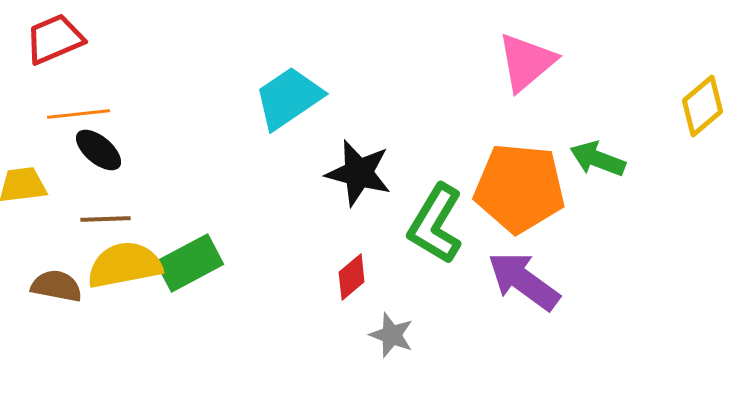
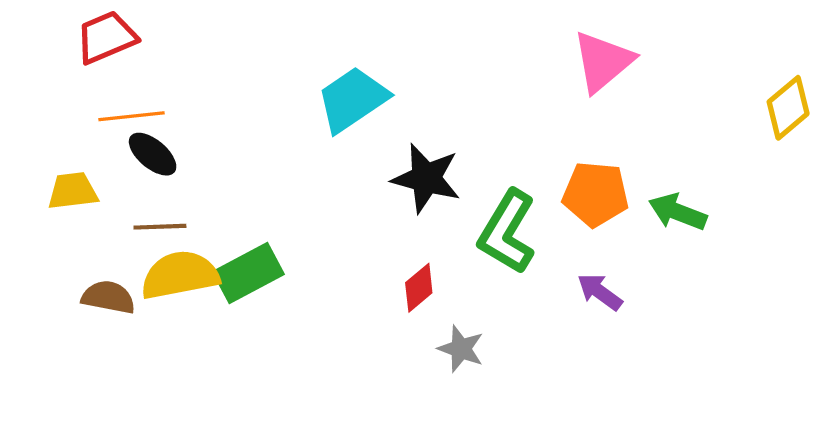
green arrow: (598, 159) -> (678, 212), moved
orange pentagon: (520, 188) -> (596, 194), size x0.7
purple arrow: (524, 281) -> (600, 292), size x0.6

